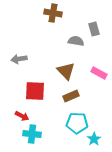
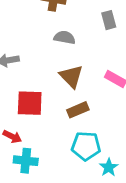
gray semicircle: (76, 41) -> (65, 37), moved

